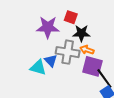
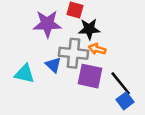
purple square: (92, 66) -> (90, 76), moved
cyan triangle: (38, 68) -> (25, 74), moved

